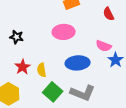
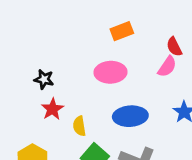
pink semicircle: (104, 46) -> (167, 67), moved, turned -77
red star: (23, 67) -> (52, 109), moved

